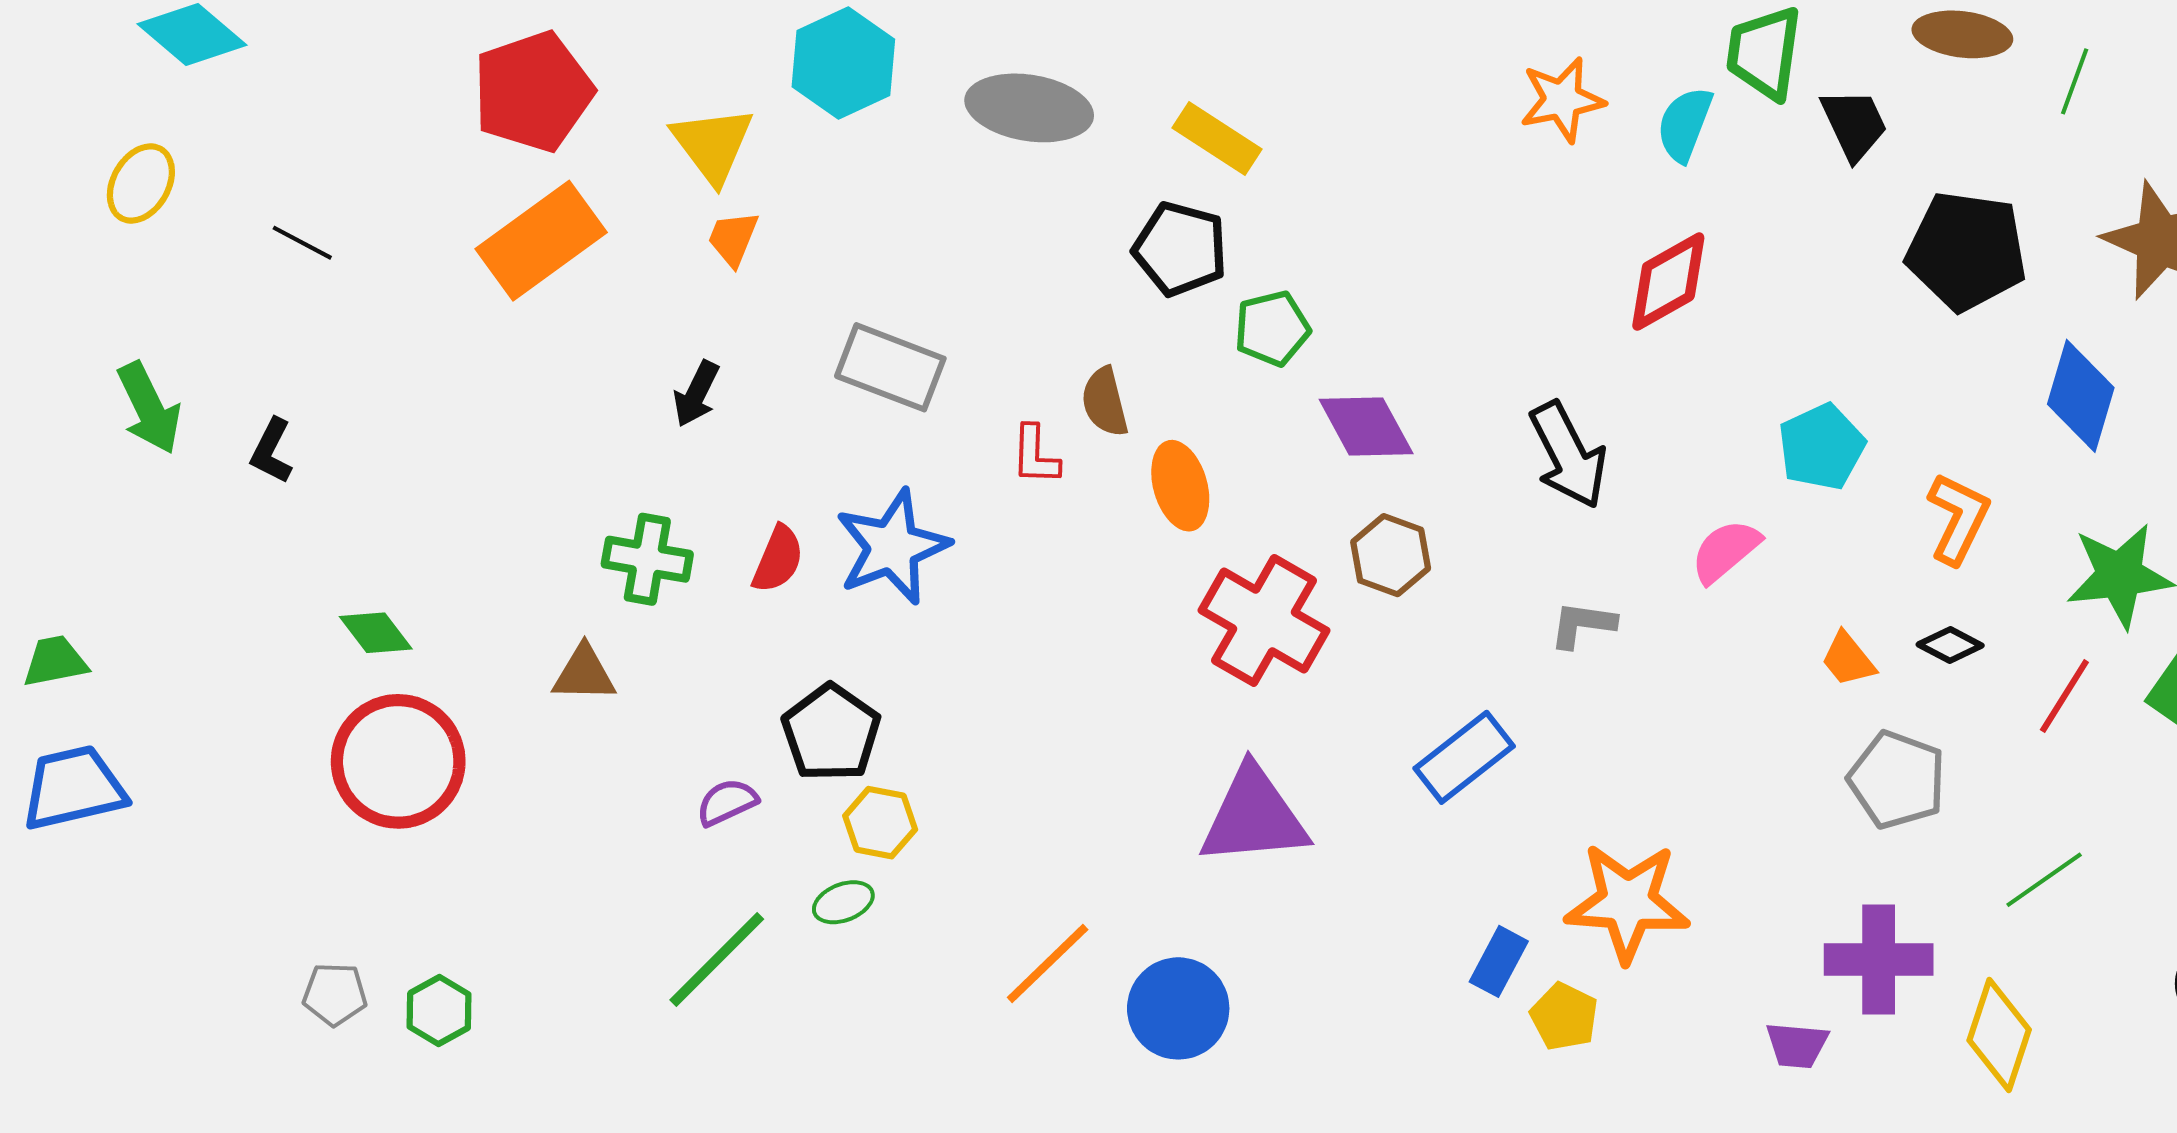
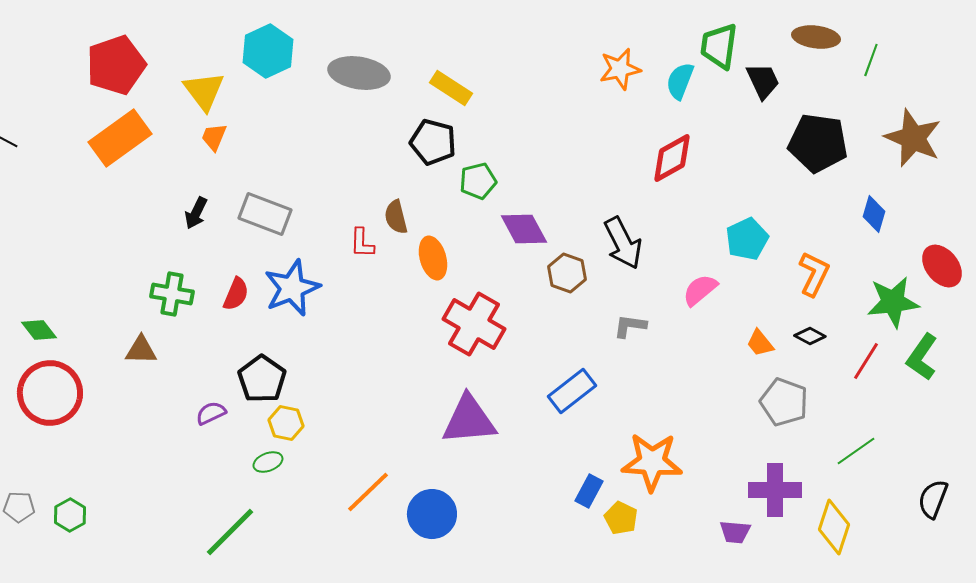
gray rectangle: (890, 367) -> (265, 214), moved
blue diamond: (2081, 396) -> (874, 214), size x0.7
brown hexagon: (1391, 555) -> (567, 273), moved
green line: (717, 959) -> (230, 532), moved

